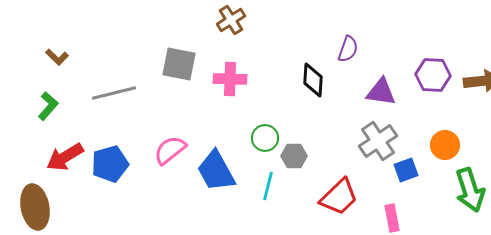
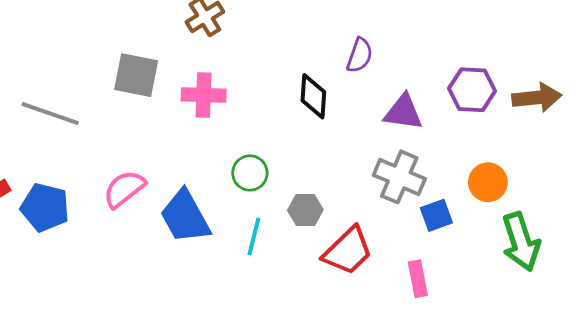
gray line: (114, 93) -> (50, 113), turned 33
gray cross: (378, 141) -> (399, 177), turned -33
gray hexagon: (294, 156) -> (305, 210), moved
blue pentagon: (110, 164) -> (45, 207), turned 30

